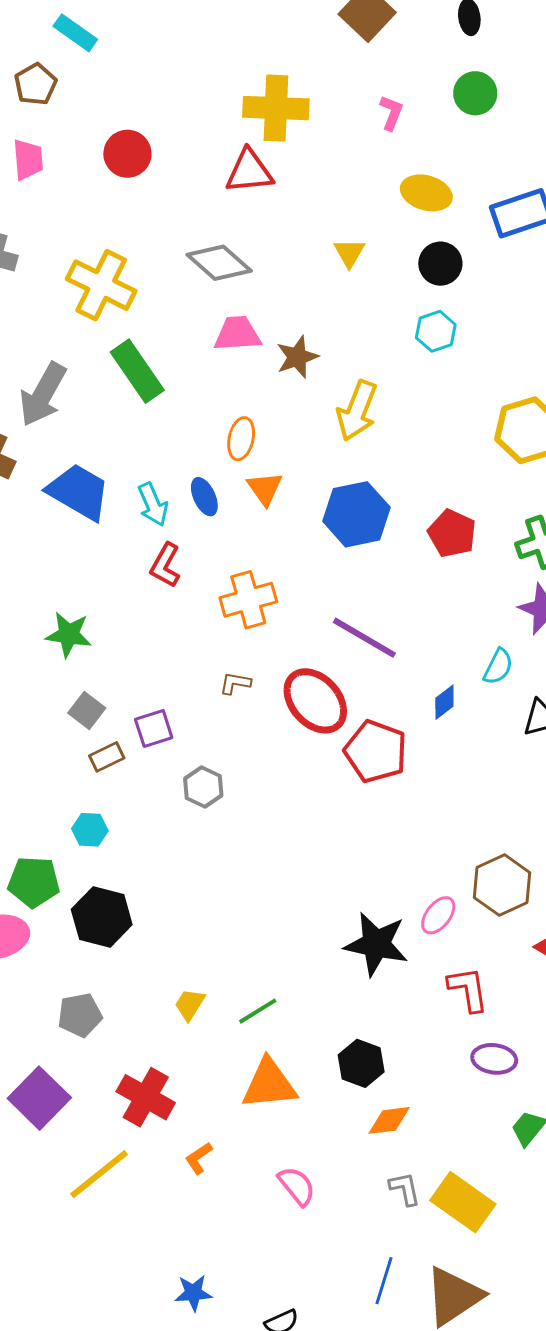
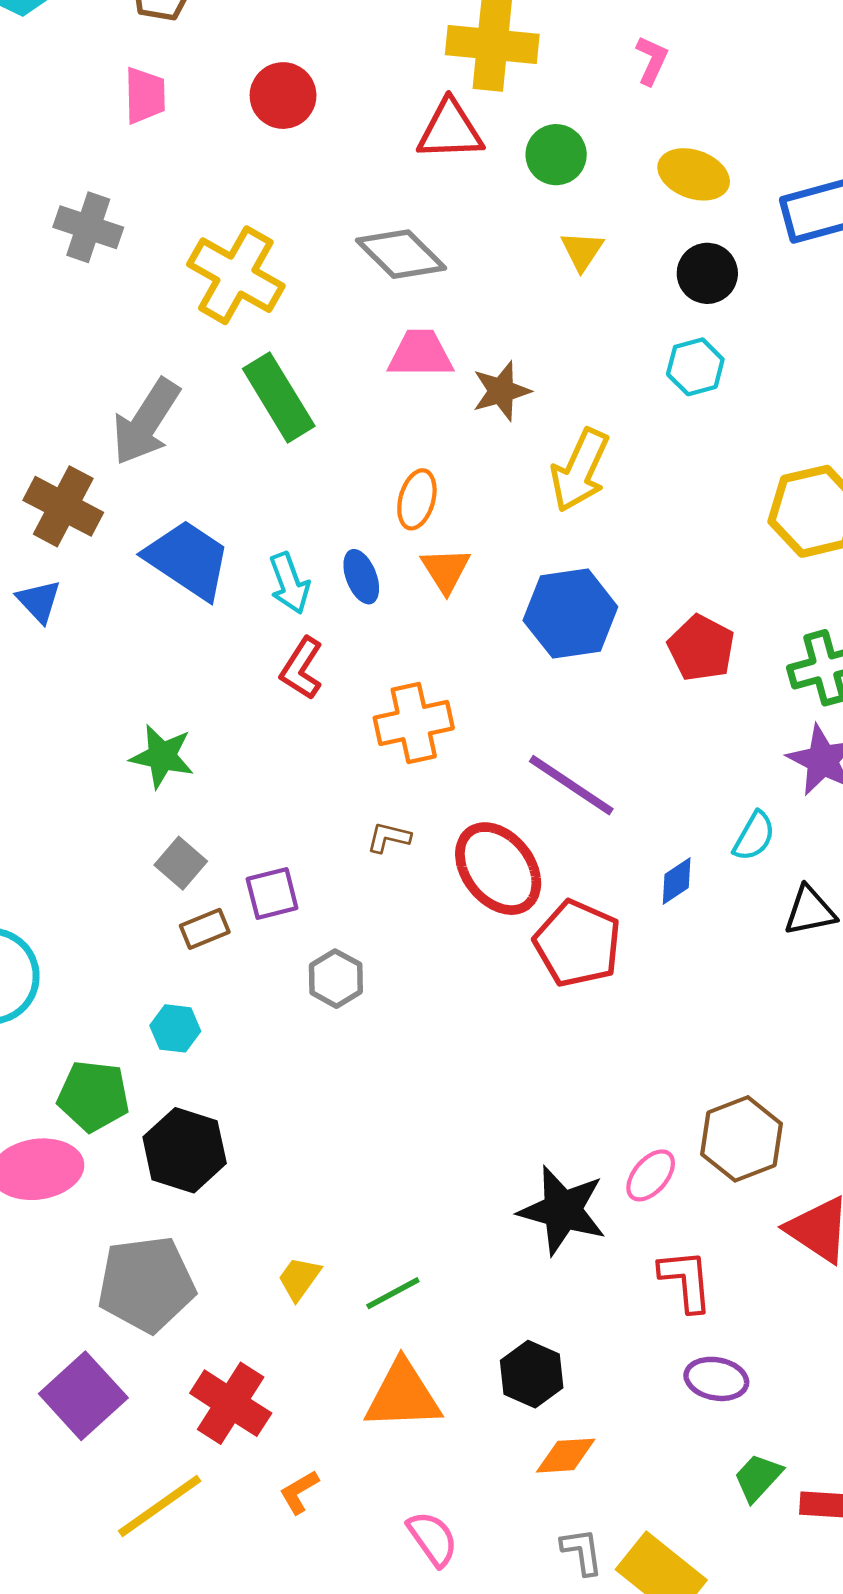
green circle: (475, 93) -> (556, 155), moved
gray pentagon: (80, 1015) -> (146, 1284), size x1.6

